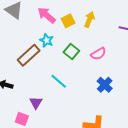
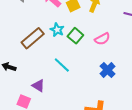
cyan star: (47, 40) -> (57, 30), moved
purple triangle: (36, 103) -> (38, 86), turned -32

